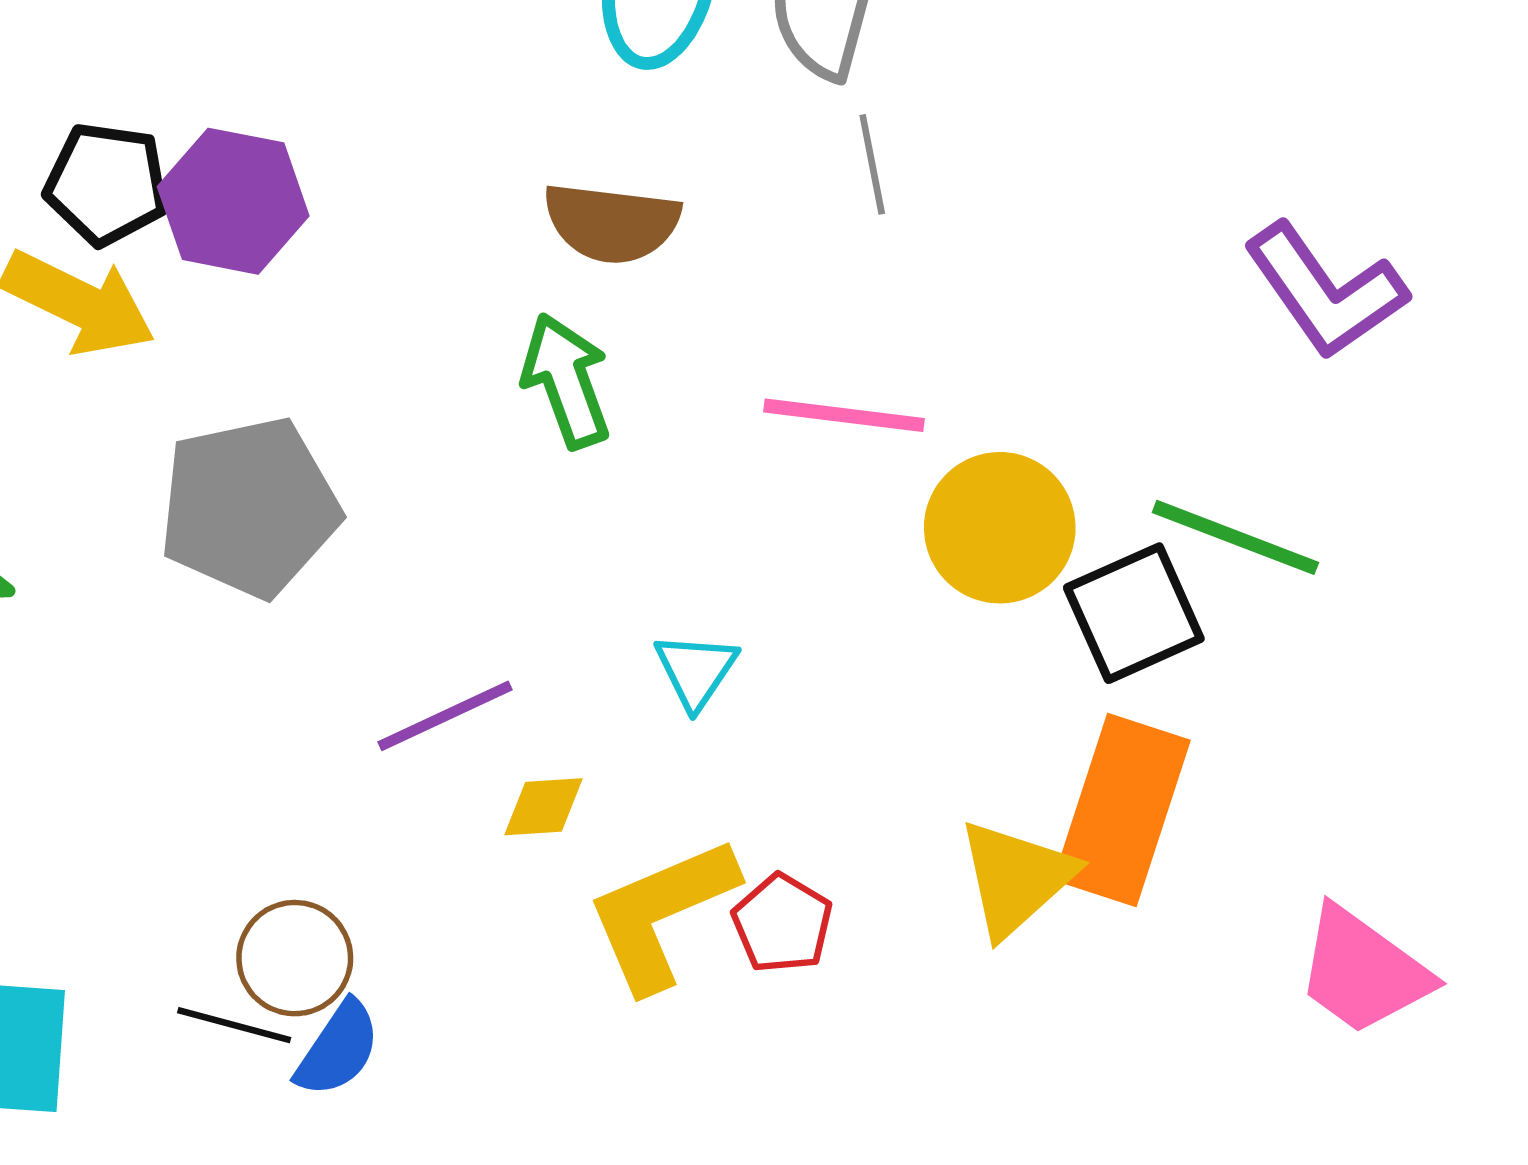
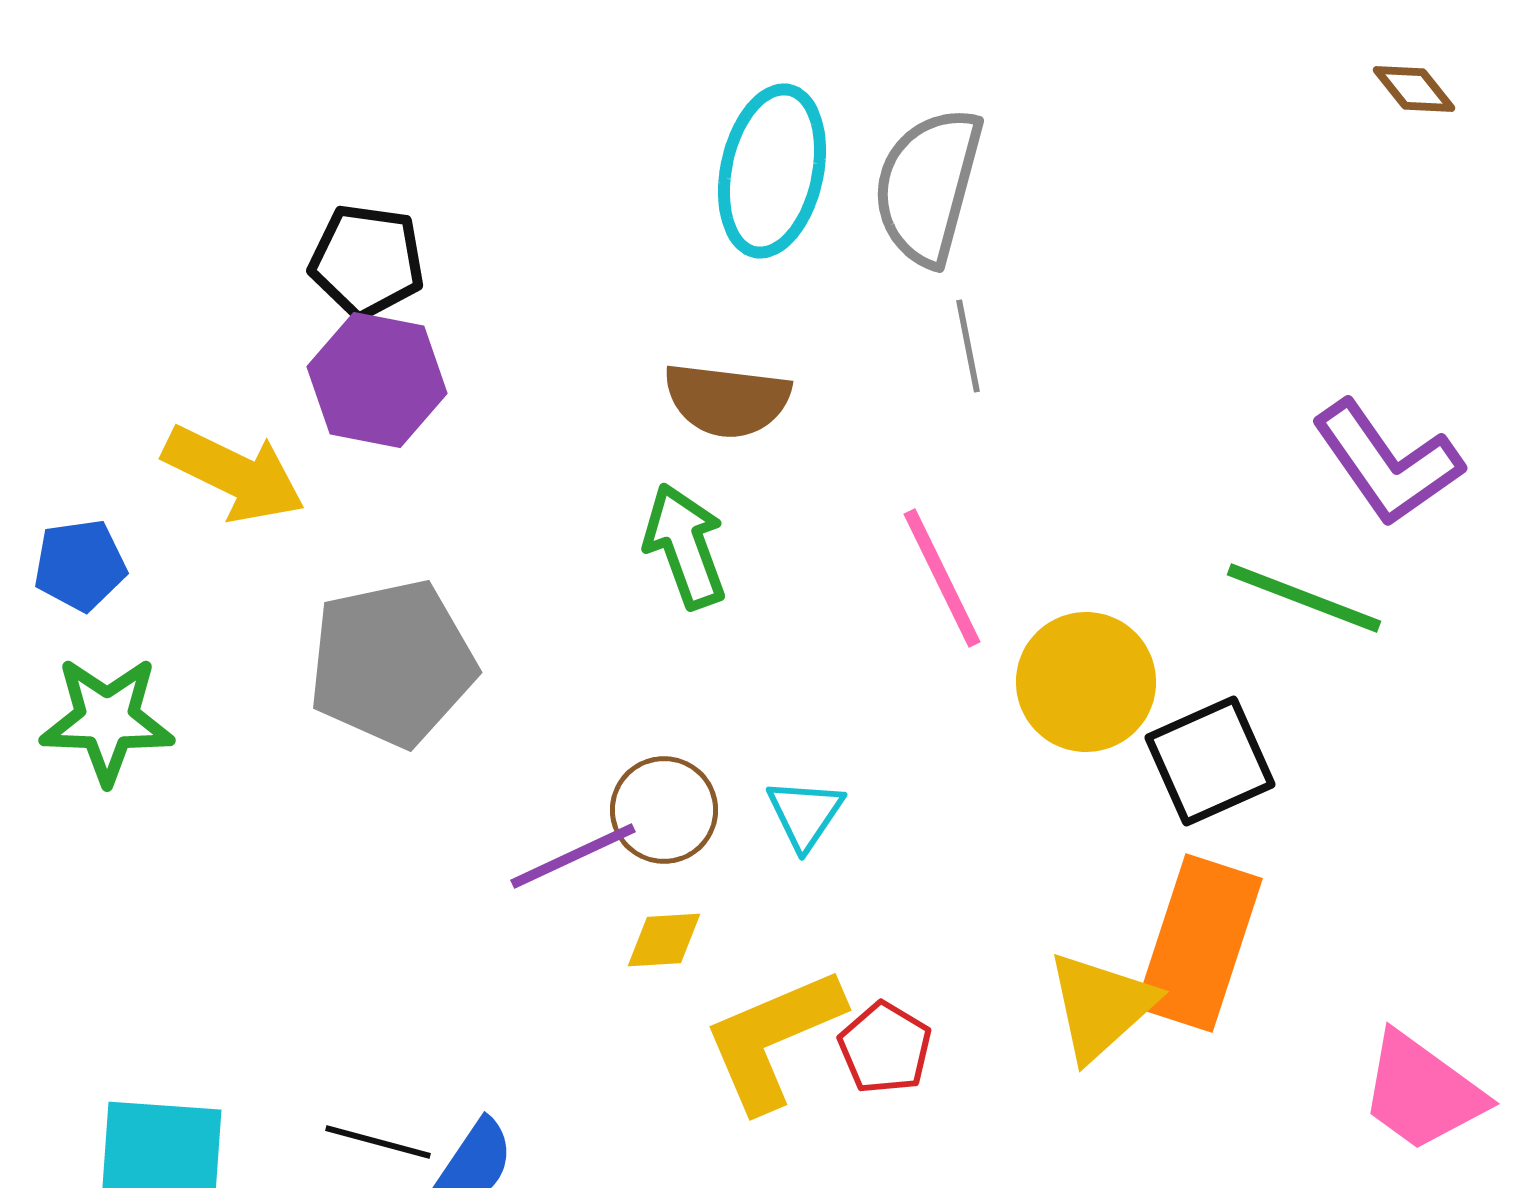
black pentagon: (107, 184) -> (367, 261), moved
pink line: (844, 415) -> (942, 578), turned 57
green line: (1235, 537) -> (1304, 598), moved
brown circle: (295, 958) -> (664, 810), moved

